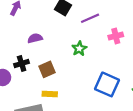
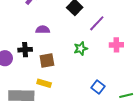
purple line: (90, 18) -> (97, 23), turned -36
blue square: (107, 84) -> (98, 87), size x0.6

